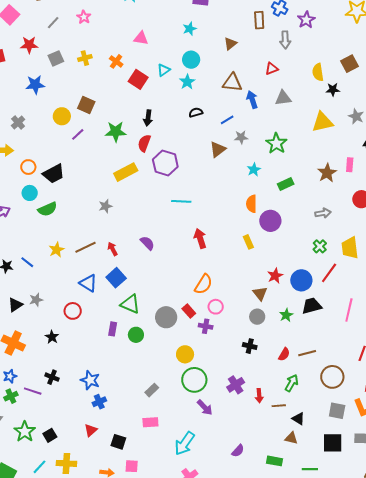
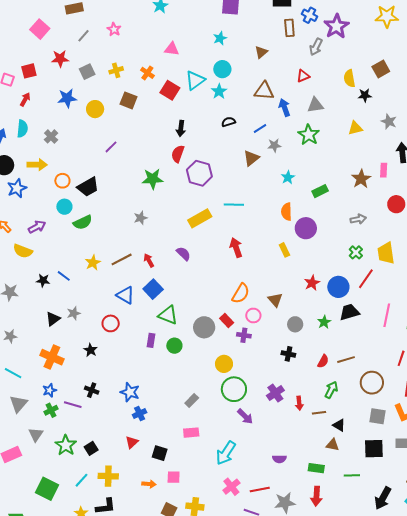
purple star: (306, 20) -> (336, 26), size x1.4
gray arrow: (285, 40) -> (316, 47), turned 30
cyan triangle: (164, 70) -> (195, 80), size x1.5
brown square: (86, 105) -> (129, 100), moved
yellow circle: (62, 116) -> (95, 109), moved
yellow triangle: (322, 122) -> (355, 128), size x0.7
green star: (116, 132) -> (153, 179), moved
green star: (276, 143) -> (309, 135), moved
yellow rectangle: (126, 172) -> (200, 218), moved
cyan line: (181, 201) -> (234, 205), moved
brown triangle: (260, 293) -> (275, 300), moved
purple semicircle: (238, 451) -> (279, 459), turned 48

